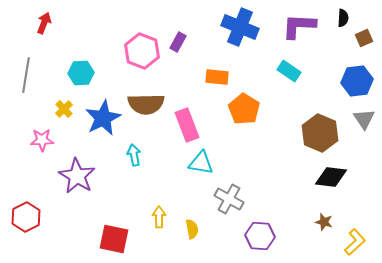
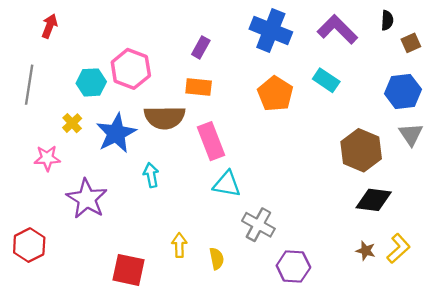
purple L-shape: (299, 26) -> (337, 29), turned 42
pink hexagon: (142, 51) -> (131, 69), moved
orange rectangle: (217, 77) -> (199, 87), moved
orange pentagon: (244, 109) -> (275, 94), moved
yellow L-shape: (355, 242) -> (398, 248), moved

